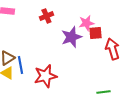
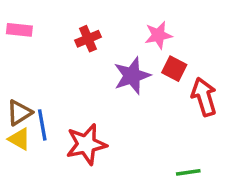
pink star: (86, 23) -> (158, 35), moved
red square: (95, 33) -> (174, 69), turned 32

